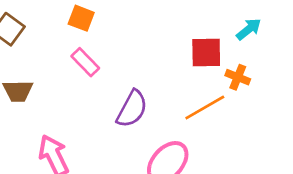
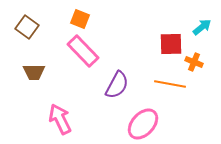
pink rectangle: (85, 62) -> (83, 51), size x1.5
orange line: (205, 107) -> (170, 84), turned 40

